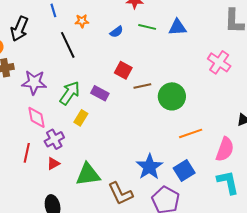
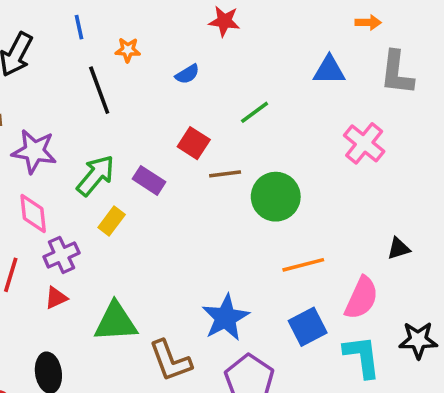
green line: (147, 27) -> (255, 112), moved, turned -54
blue triangle: (177, 27) -> (329, 70), moved
blue square: (184, 170) -> (308, 327), moved

